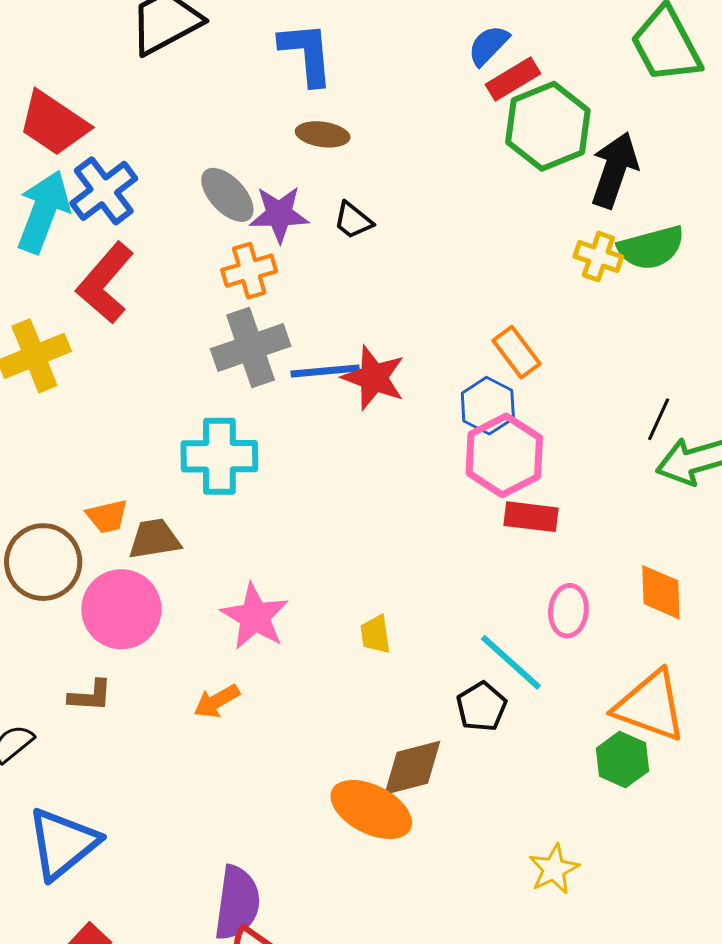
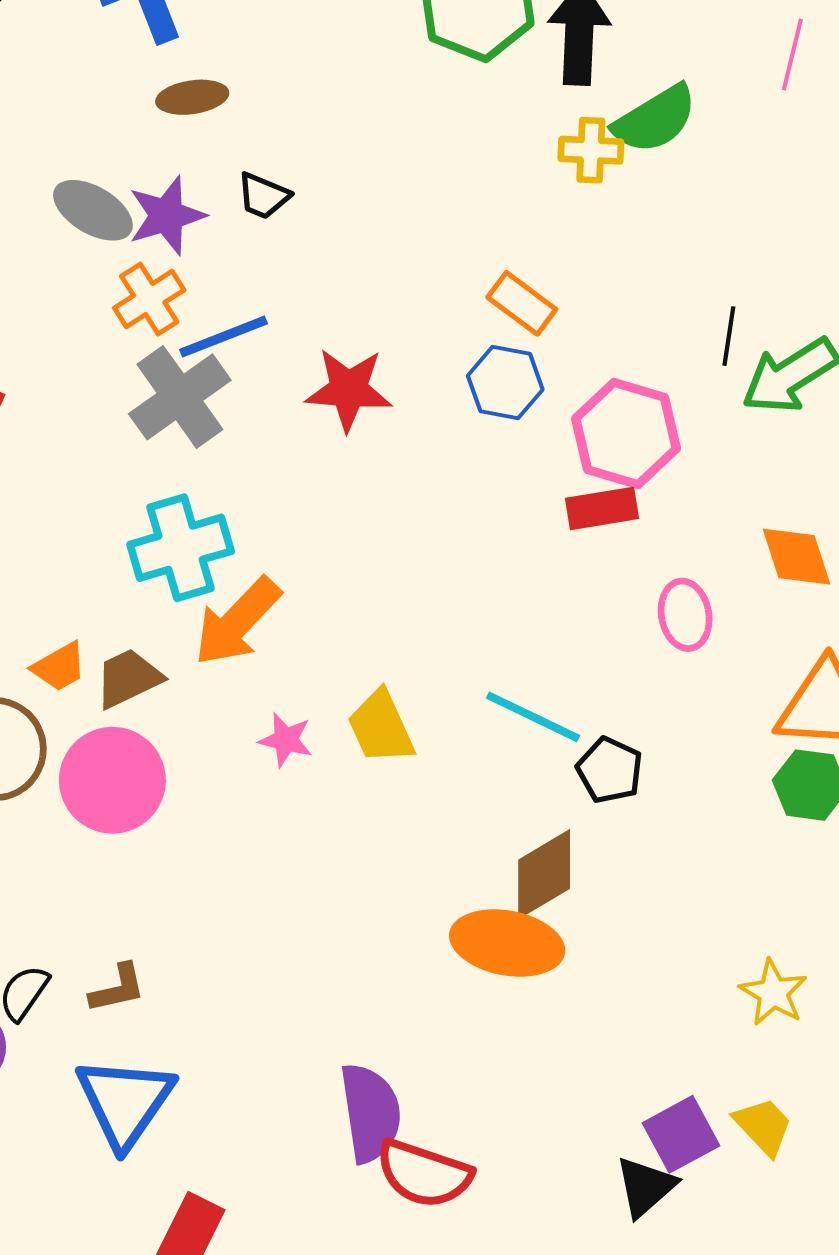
blue line: (325, 371) -> (223, 337), moved
pink hexagon: (504, 455) -> (626, 433), moved
pink star: (255, 617) -> (286, 740), size x0.6
yellow trapezoid: (375, 634) -> (381, 727), moved, size x1.5
cyan line: (511, 662) -> (533, 717), moved
brown L-shape: (90, 696) -> (118, 988), moved
orange arrow: (217, 701) -> (237, 622), moved, size x1.6
yellow star: (554, 869) -> (773, 993), moved

